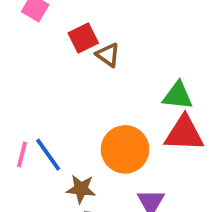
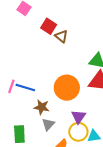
red square: (83, 38) -> (49, 26), turned -35
blue line: (48, 155) -> (25, 87), turned -42

